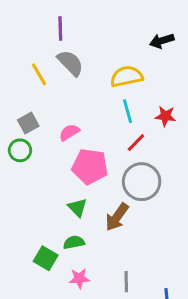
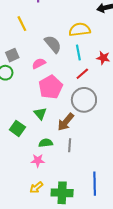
gray semicircle: (70, 63) -> (53, 44), moved
pink pentagon: (90, 166) -> (51, 87), turned 30
green semicircle: (74, 242) -> (46, 143), moved
green square: (46, 258) -> (17, 128), moved
gray line: (126, 282) -> (70, 145), moved

